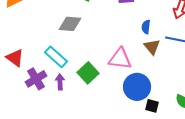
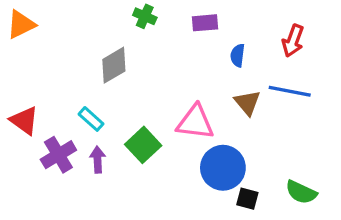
gray diamond: (70, 24) -> (114, 65), turned -35
blue semicircle: (146, 27) -> (238, 55), moved
cyan rectangle: (56, 57) -> (91, 119), size x0.7

